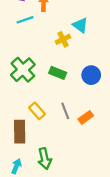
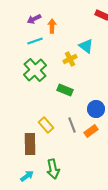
green cross: (23, 70) -> (35, 70), moved
blue circle: (91, 75) -> (96, 109), moved
cyan arrow: (16, 166) -> (27, 176), turned 32

